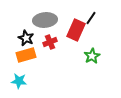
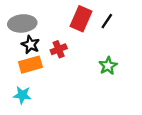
gray ellipse: (45, 20) -> (22, 23), moved
red rectangle: (76, 30) -> (81, 19), moved

